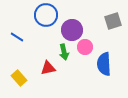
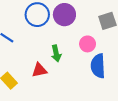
purple circle: (72, 30) -> (64, 15), moved
pink circle: (85, 47) -> (88, 44), moved

